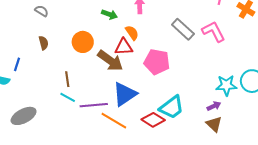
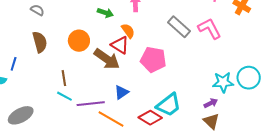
brown semicircle: (44, 43) -> (40, 42), size x1.5
red triangle: (124, 47) -> (120, 45), turned 36
blue triangle: (125, 94) -> (121, 92), size x0.6

